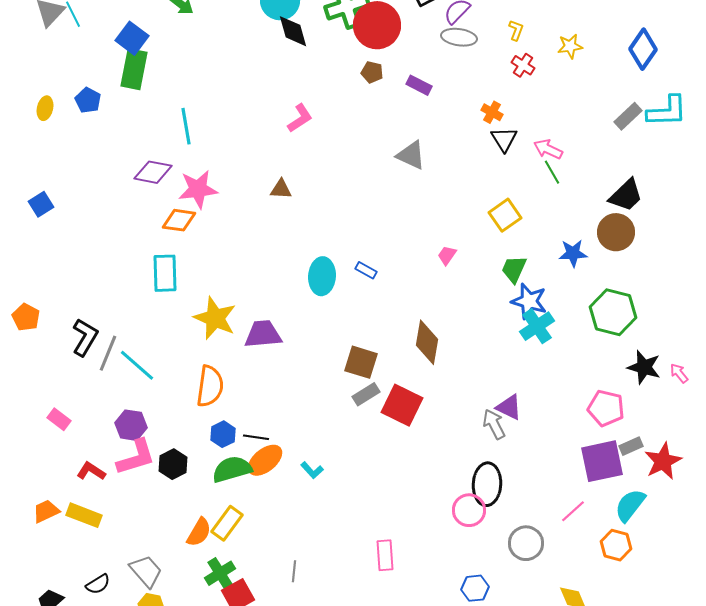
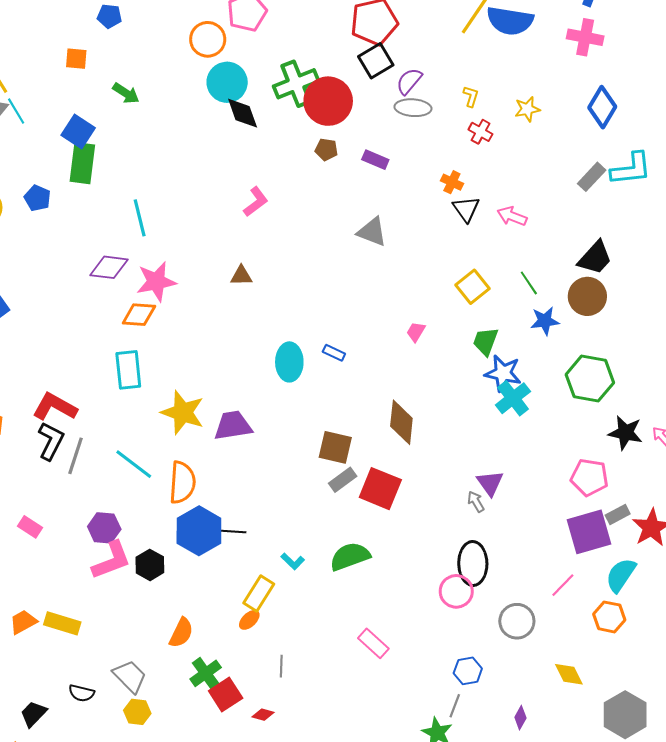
green line: (552, 172) -> (529, 283), moved
cyan line: (137, 365) -> (134, 464), moved
purple triangle: (509, 407) -> (490, 483), turned 32
gray arrow: (494, 424) -> (476, 502), size x0.7
blue hexagon: (223, 434) -> (199, 531), size x1.8
orange ellipse: (265, 460) -> (249, 620), moved, size x0.6
green semicircle: (232, 469) -> (350, 556), moved
red L-shape: (91, 471) -> (55, 407), moved, size x1.5
yellow rectangle: (227, 523) -> (259, 594), moved
pink rectangle: (385, 555) -> (373, 643), turned -40
black semicircle: (98, 584) -> (81, 693), turned 50

